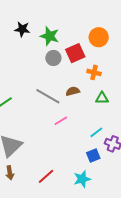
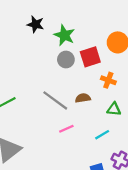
cyan line: (96, 132) -> (102, 135), moved

